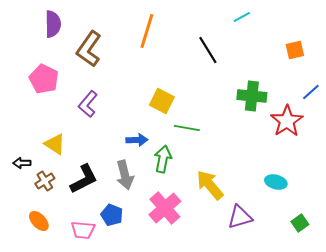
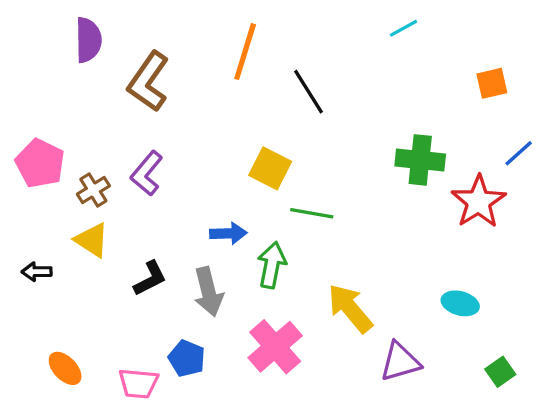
black line: (208, 50) -> (308, 92), moved
pink pentagon: (44, 79) -> (40, 163), moved
black L-shape: (84, 179) -> (150, 278), moved, size x0.7
brown cross: (45, 181) -> (93, 190), moved

